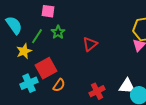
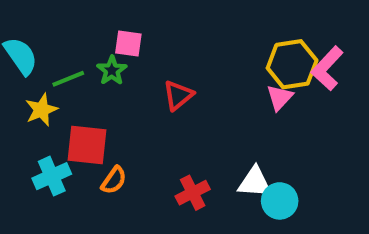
pink square: (48, 11) -> (128, 43), moved
green line: (37, 36) -> (68, 79), turned 35
red square: (46, 68) -> (87, 145), turned 35

